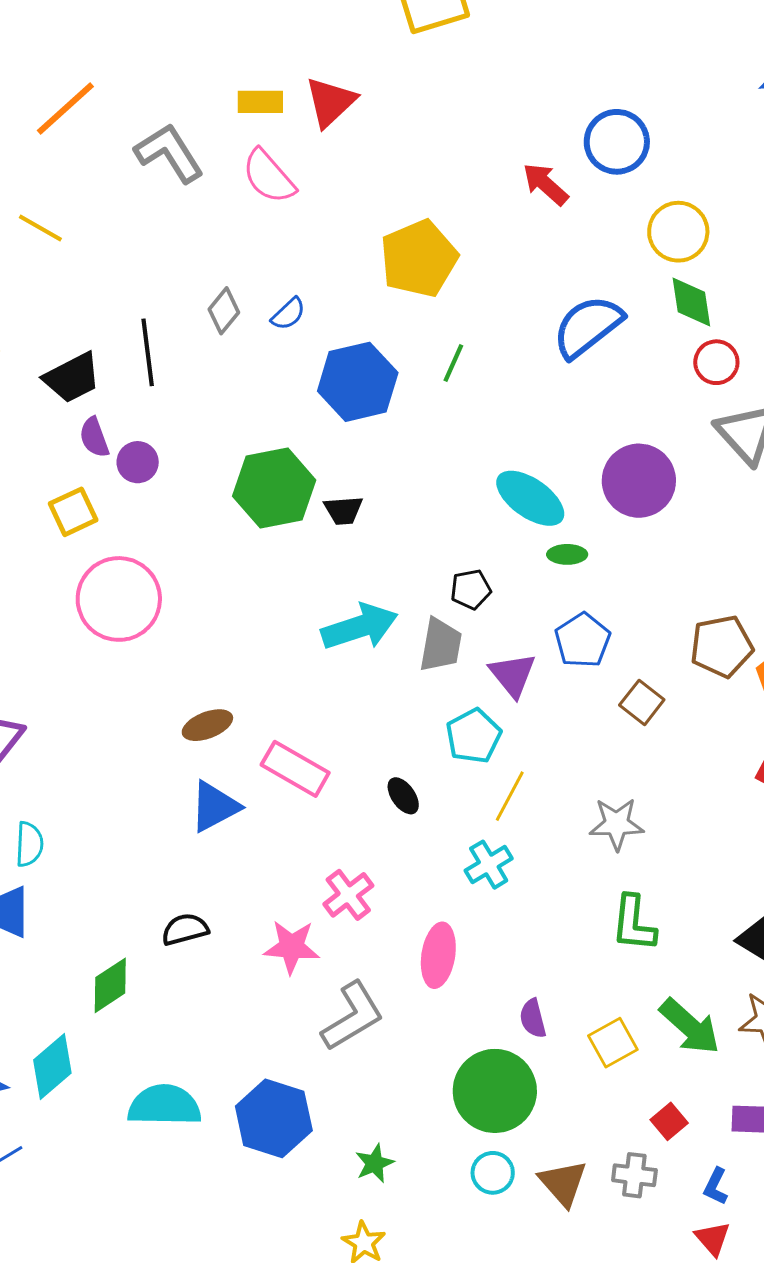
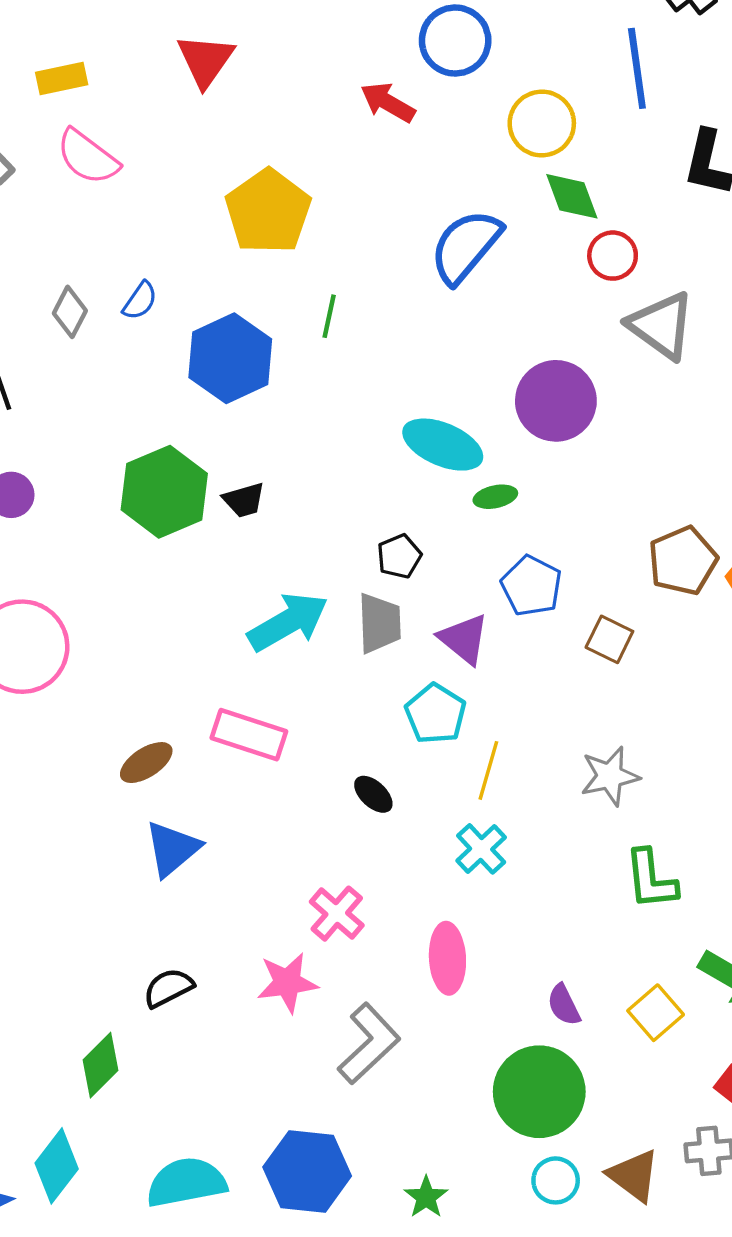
red triangle: (330, 102) -> (205, 60), moved
pink rectangle: (295, 769) -> (249, 735), moved

